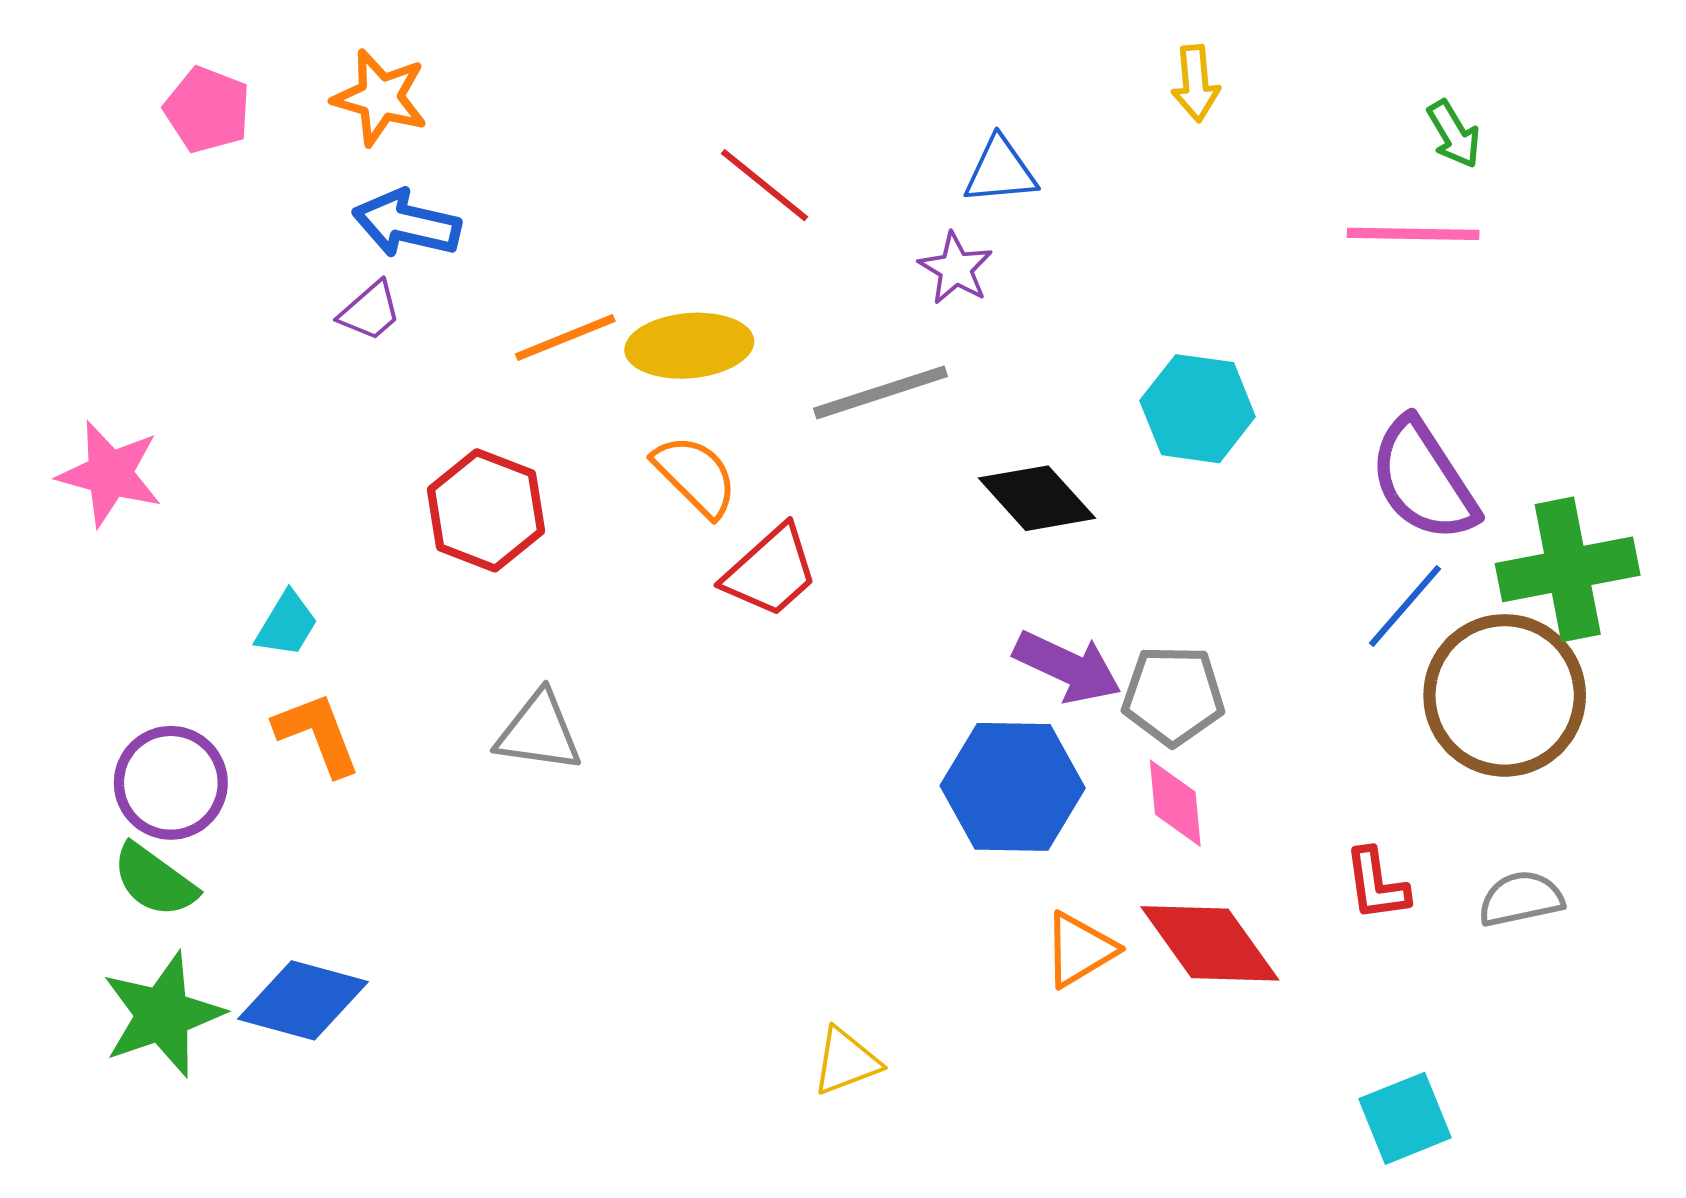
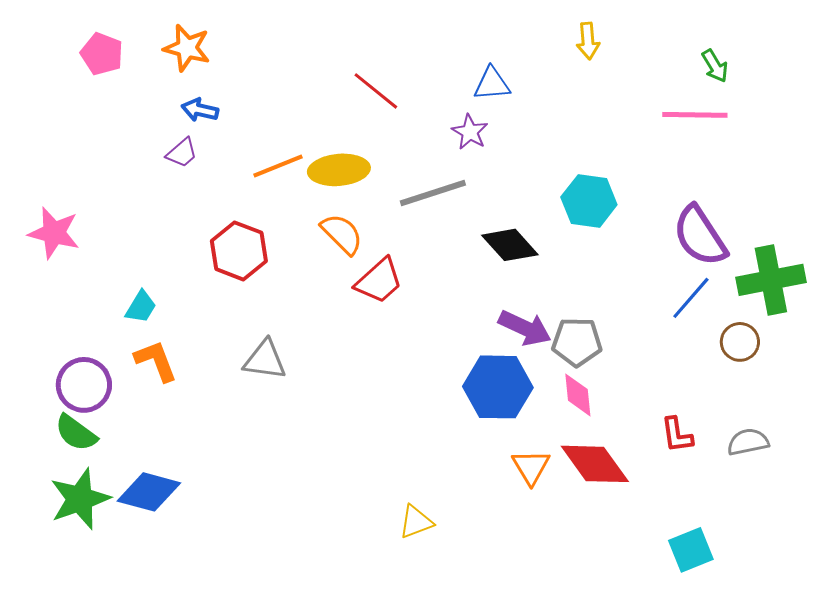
blue arrow: (407, 224) -> (200, 110), size x0.7
brown circle: (1505, 695) -> (740, 342), size x0.5
orange triangle: (1080, 950) -> (531, 467), turned -30

